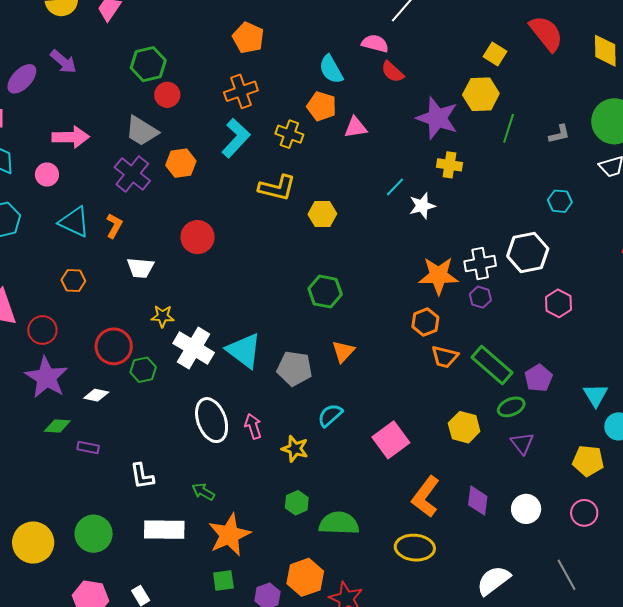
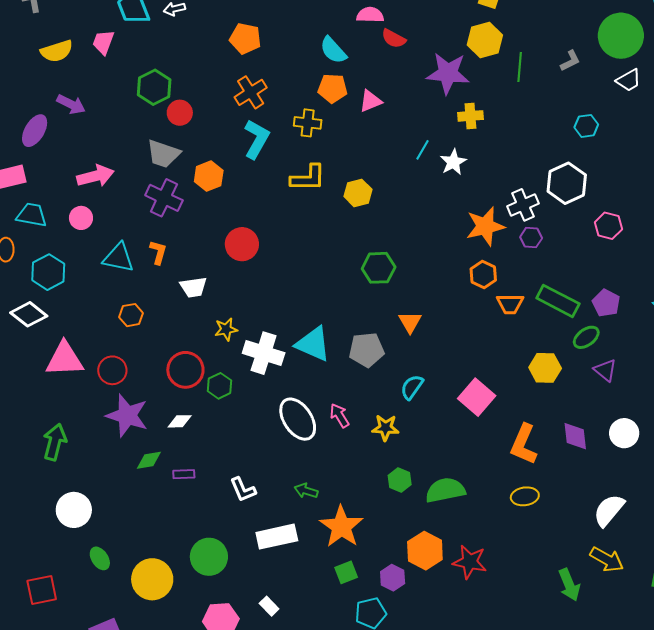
yellow ellipse: (415, 548) -> (525, 496), size x0.7

